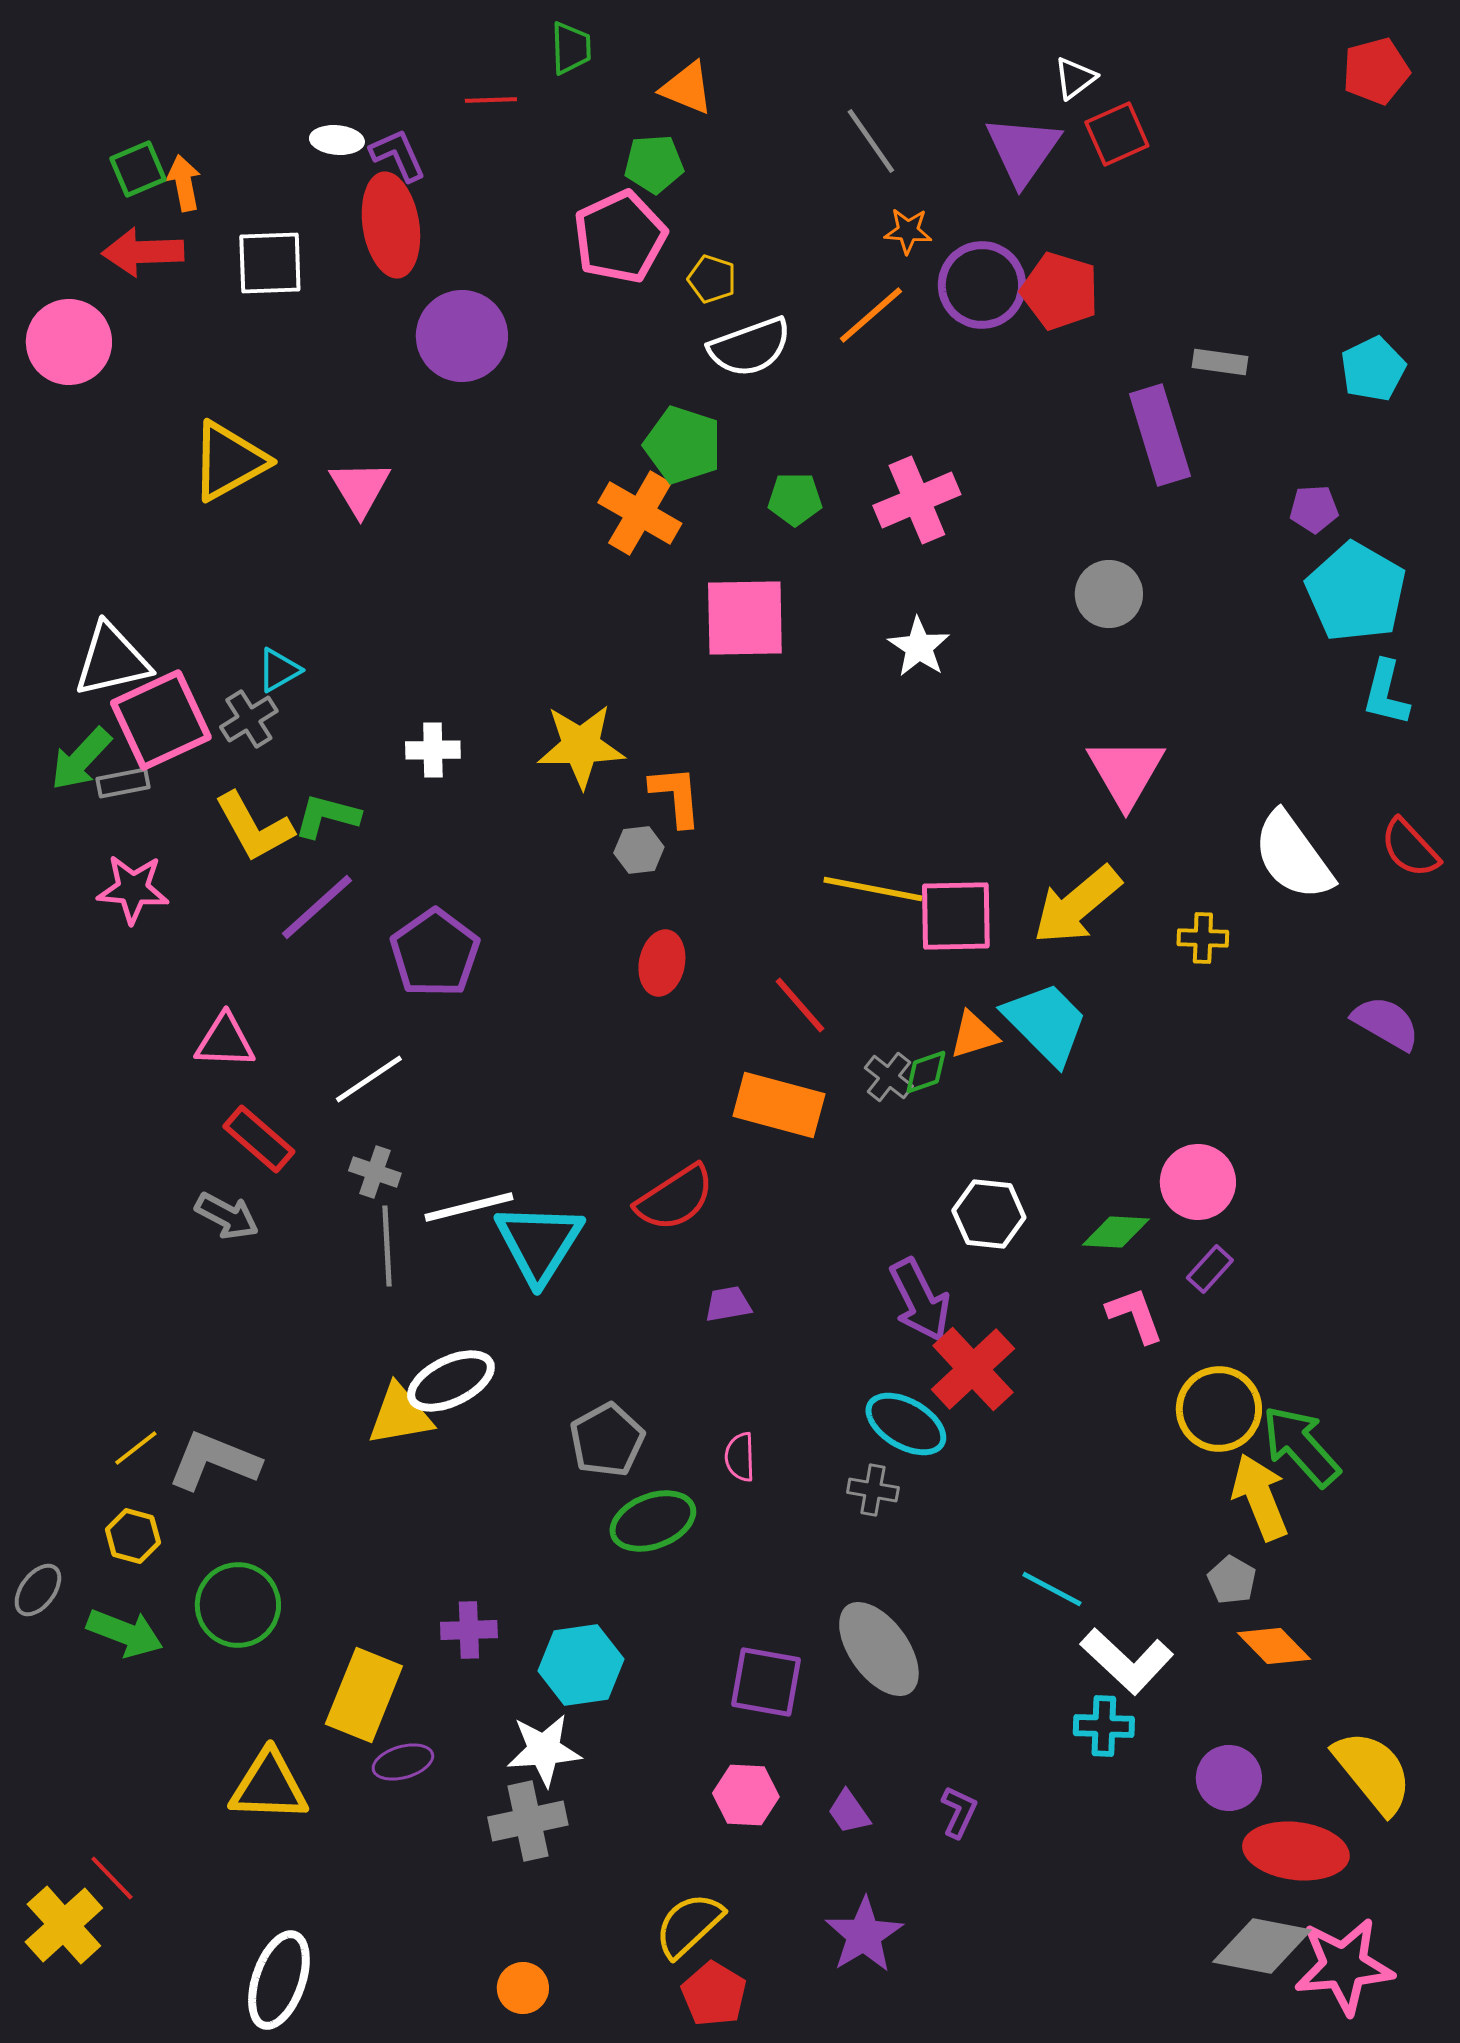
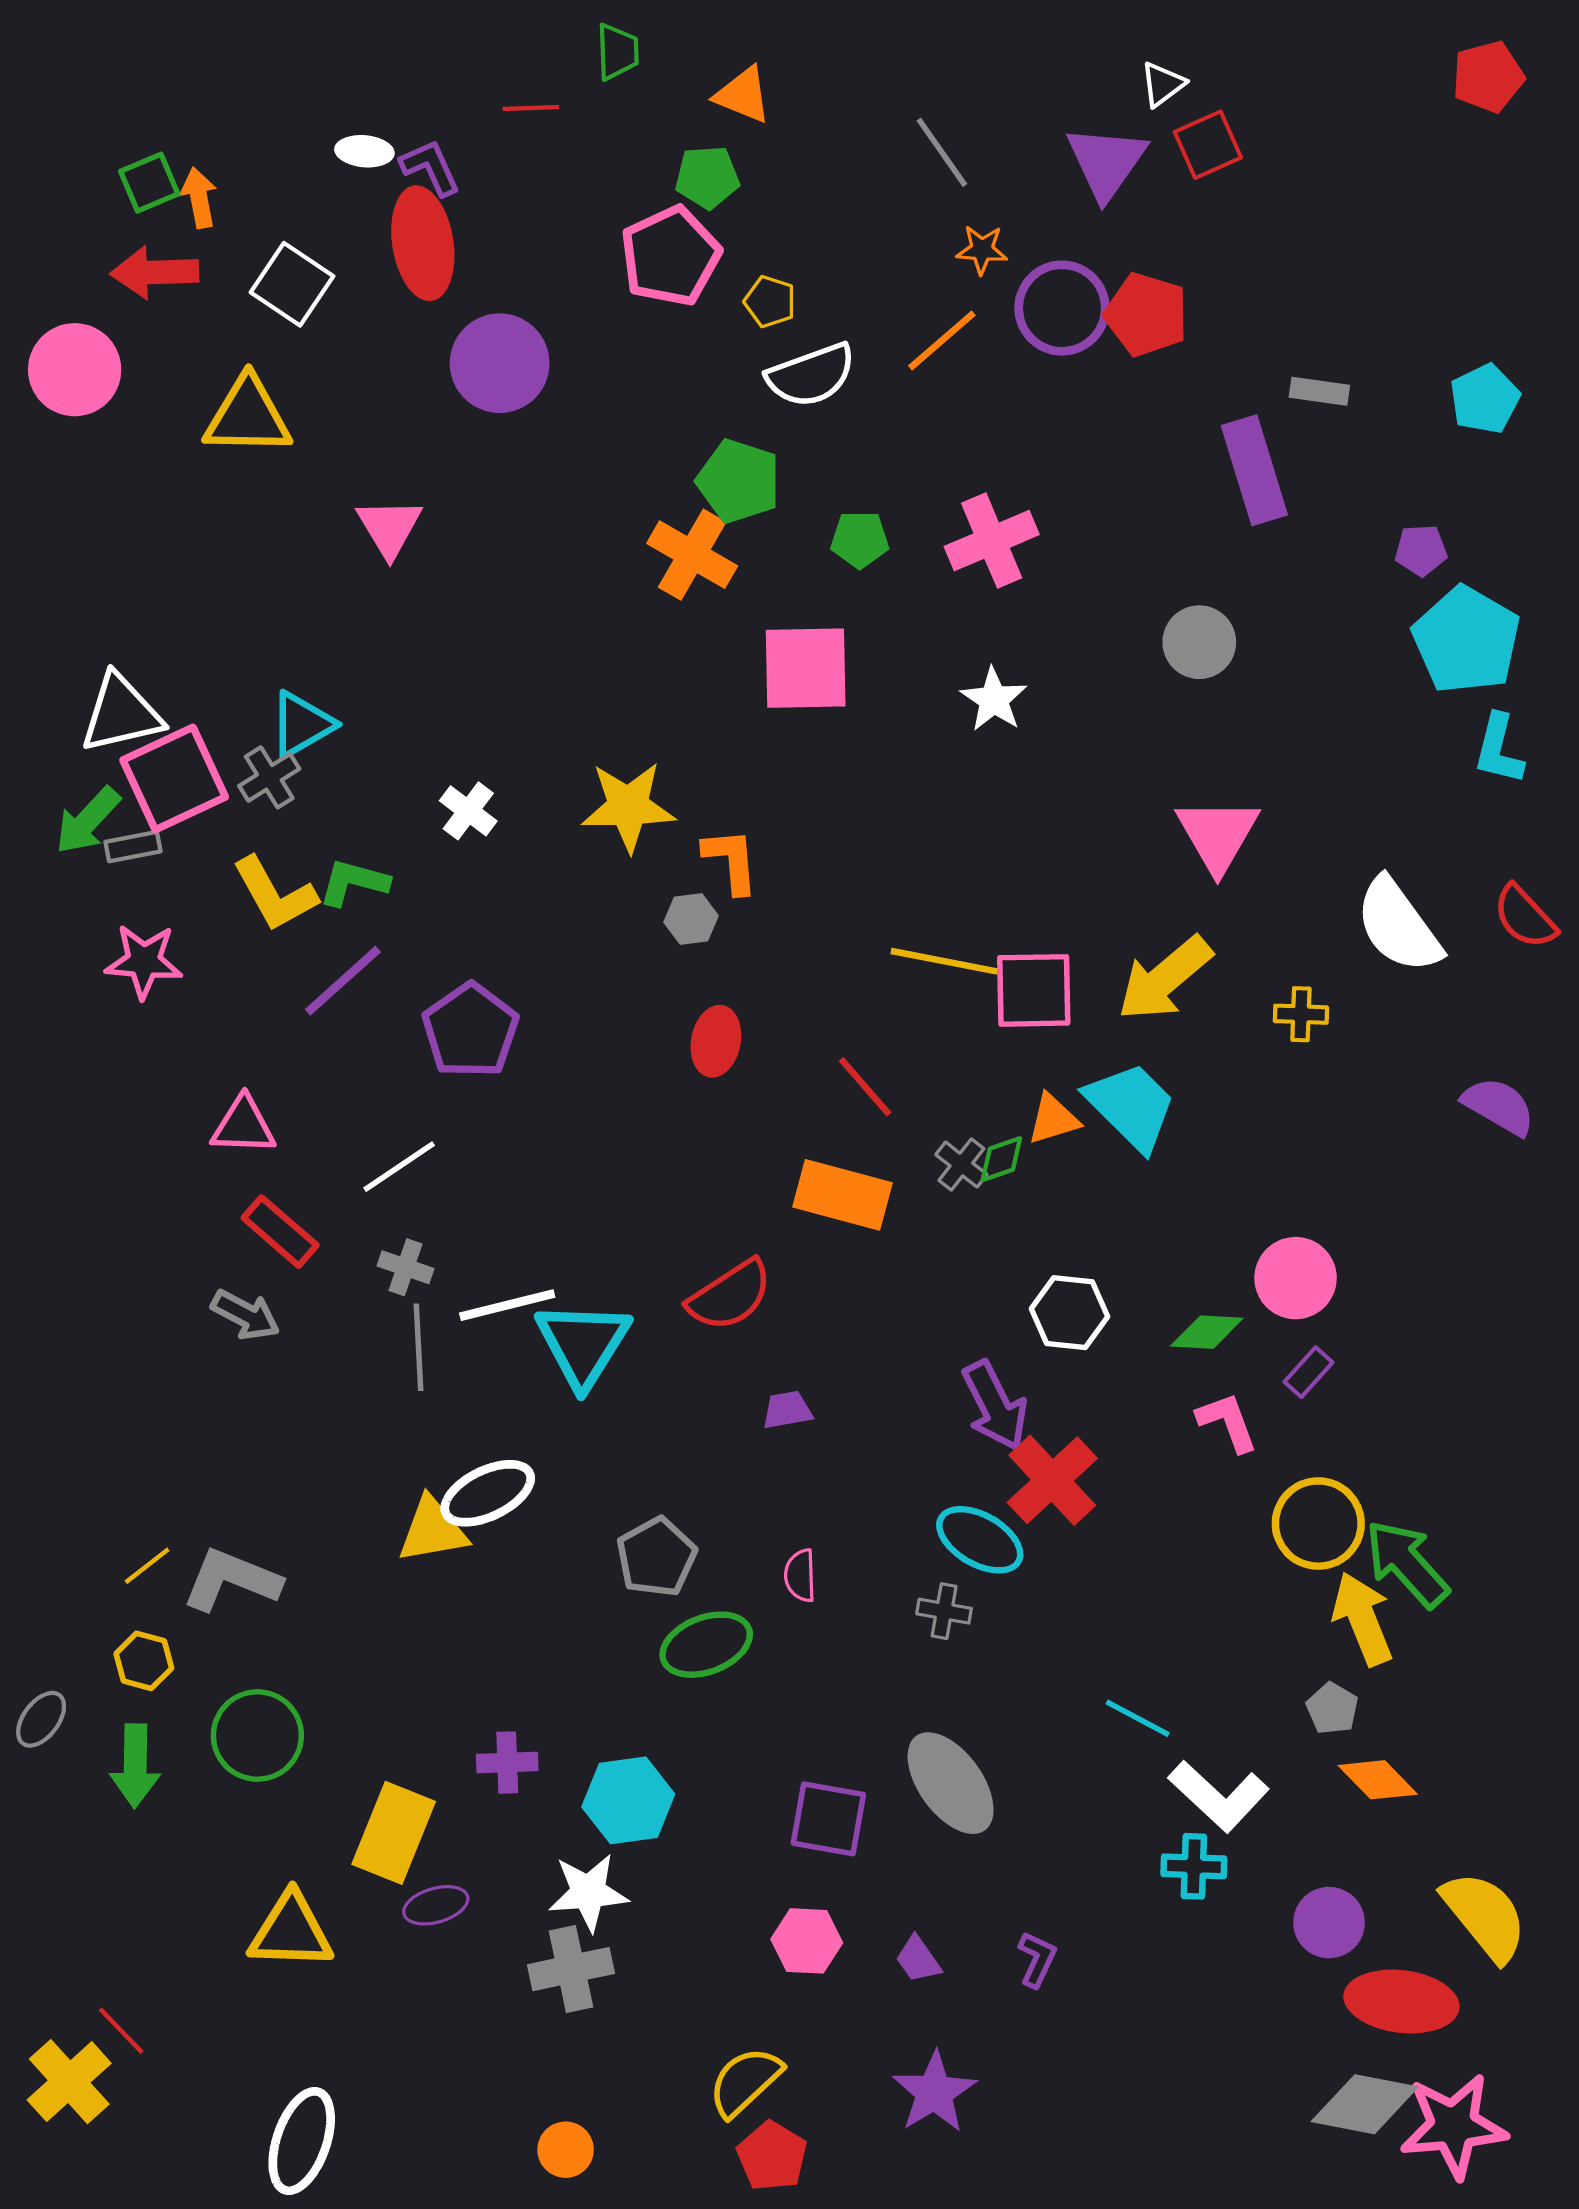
white square: (270, 263) -> (292, 284), turned 36
yellow triangle: (229, 461) -> (248, 416), moved, turned 30
cyan triangle: (279, 670) -> (302, 724), size x1.4
white cross: (433, 750) -> (468, 811), turned 38
green arrow: (125, 1633) -> (135, 1766), turned 70

